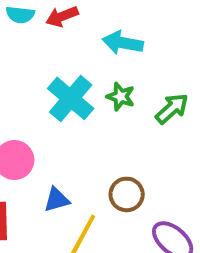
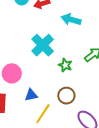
green star: (121, 97) -> (65, 65), moved

